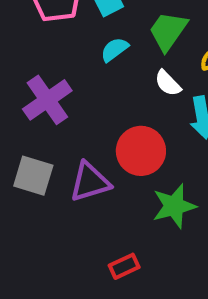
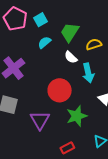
purple triangle: (90, 182) -> (40, 120), moved, turned -40
red rectangle: (124, 266) -> (67, 148), moved

